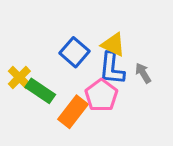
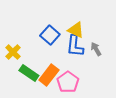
green rectangle: (40, 91) -> (29, 73), moved
pink pentagon: (101, 95) -> (68, 82), moved

